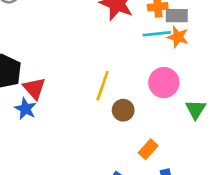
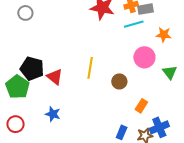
orange star: (178, 37) -> (164, 35), moved
yellow line: (103, 86) -> (90, 68), moved
blue star: (25, 109) -> (53, 114), moved

